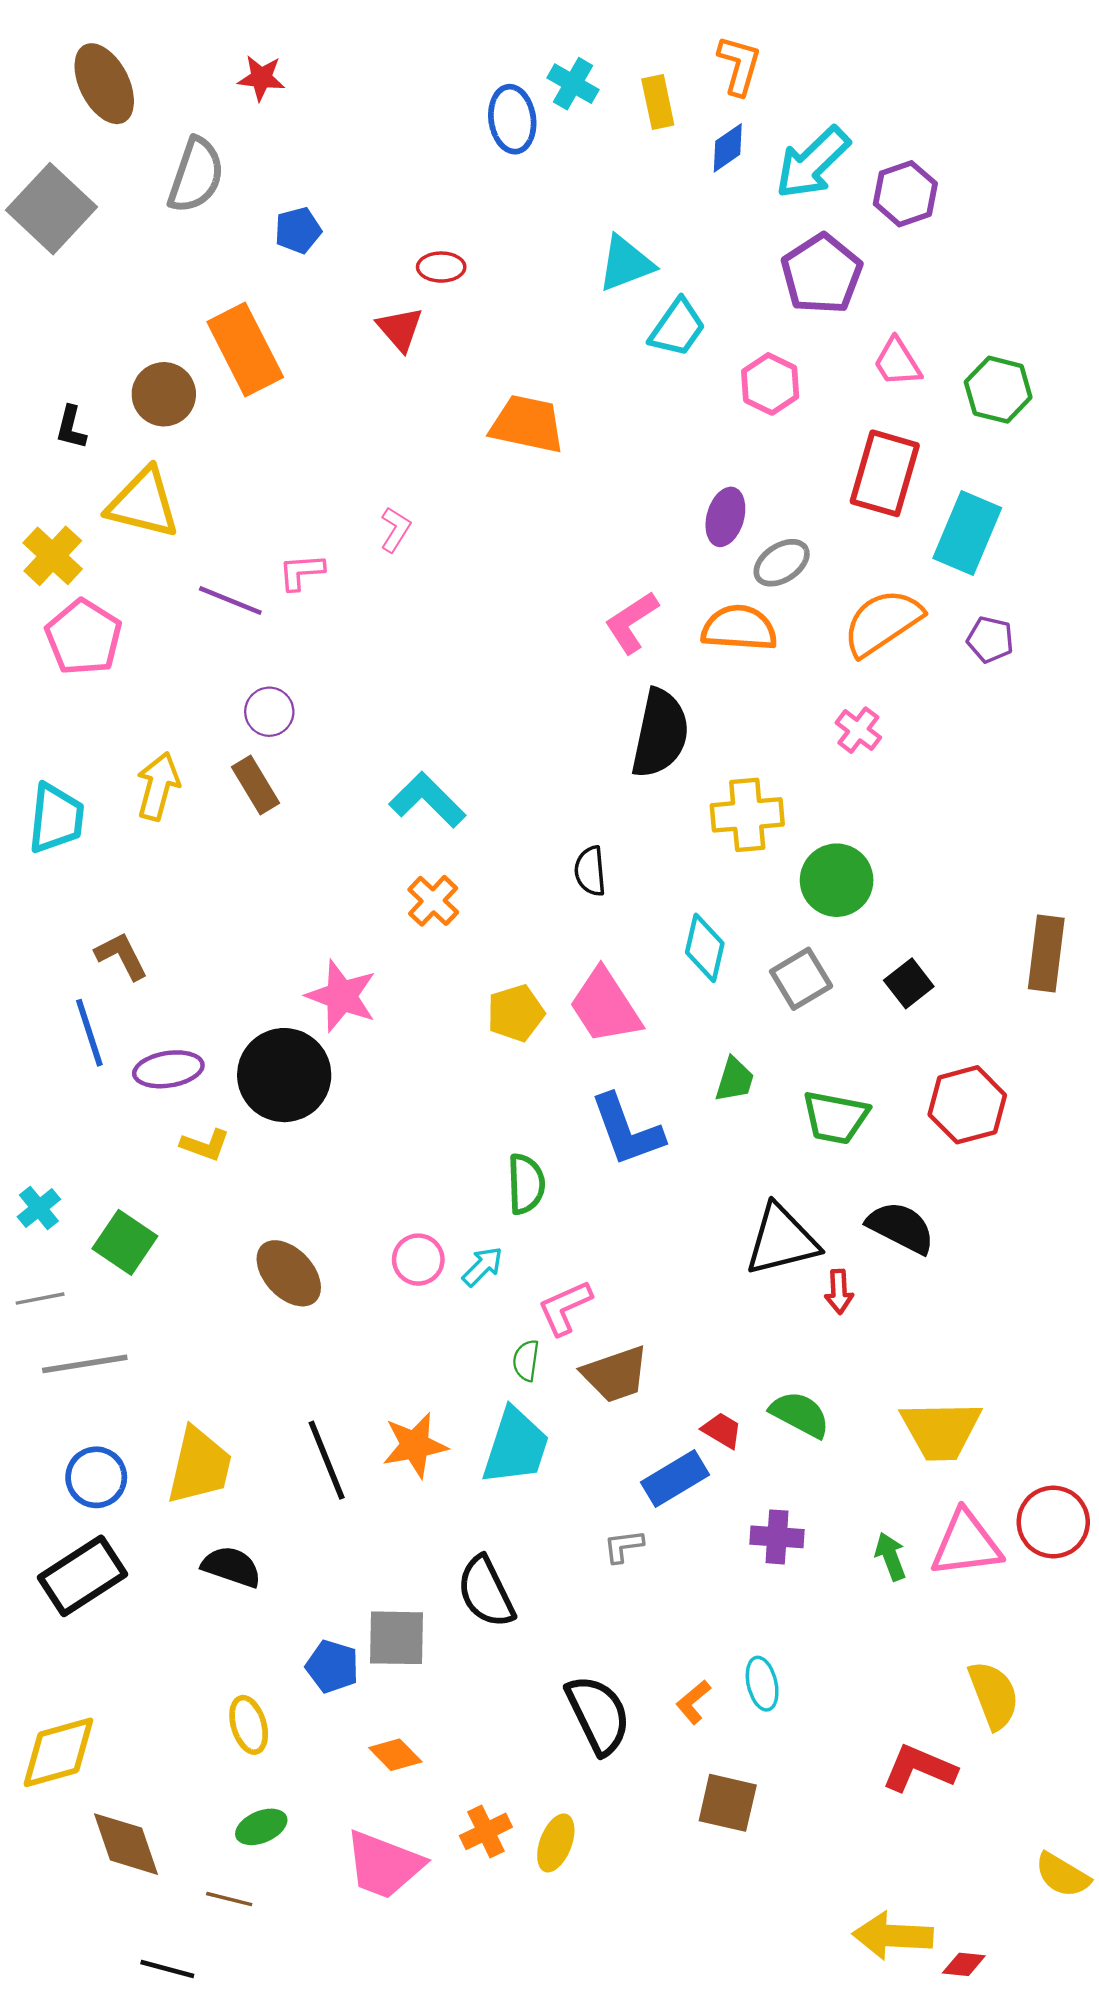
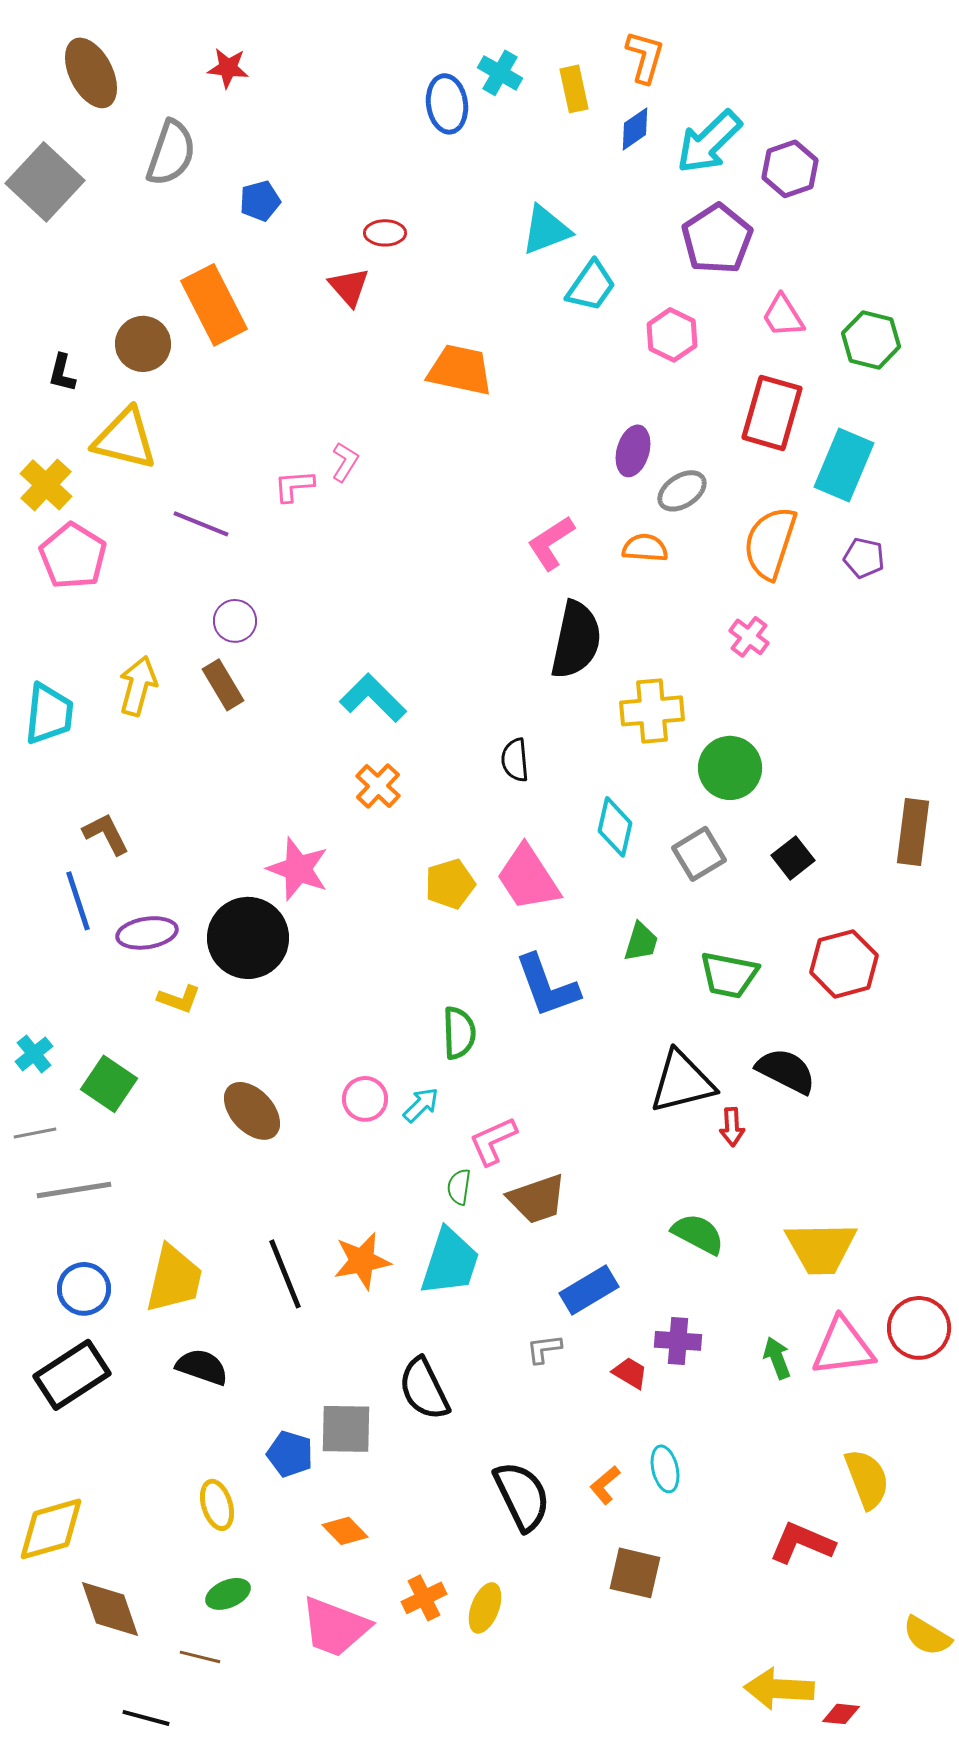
pink L-shape: (301, 572) -> (294, 486), moved
orange semicircle: (882, 622) -> (770, 543), turned -38
orange semicircle: (739, 628) -> (645, 548), size x0.7
red trapezoid: (722, 1430) -> (630, 1373), moved

